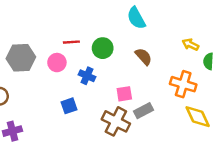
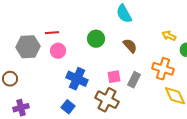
red line: (71, 42) -> (52, 33), moved
blue cross: (87, 76) -> (77, 79), moved, size x1.5
blue square: (69, 106) -> (68, 107), moved, turned -32
gray rectangle: (144, 111) -> (134, 80), moved, turned -35

